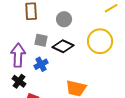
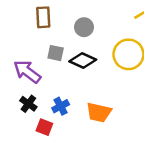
purple arrow: (18, 55) -> (27, 72), turned -55
blue cross: (41, 64) -> (61, 106), moved

